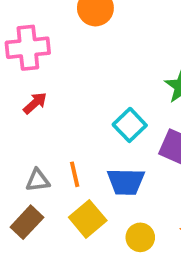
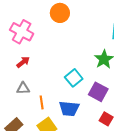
pink cross: (28, 48) -> (22, 32), turned 30
gray triangle: (38, 180) -> (23, 88), moved

